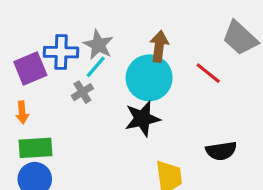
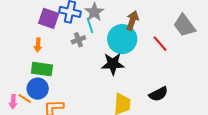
cyan line: (96, 67) -> (90, 25), turned -70
purple square: (30, 68) -> (49, 18), turned 30
black semicircle: (221, 151) -> (158, 94), turned -30

